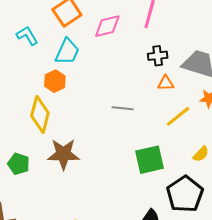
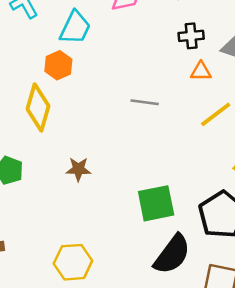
brown star: (63, 154) -> (78, 169), moved, size x0.6
green square: (150, 160) -> (156, 203), moved

